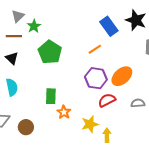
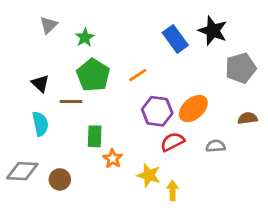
green star: (34, 26) -> (85, 38), moved
brown line: (14, 36) -> (71, 102), moved
orange line: (95, 49) -> (138, 75), moved
yellow star: (90, 124) -> (149, 175), turned 30

